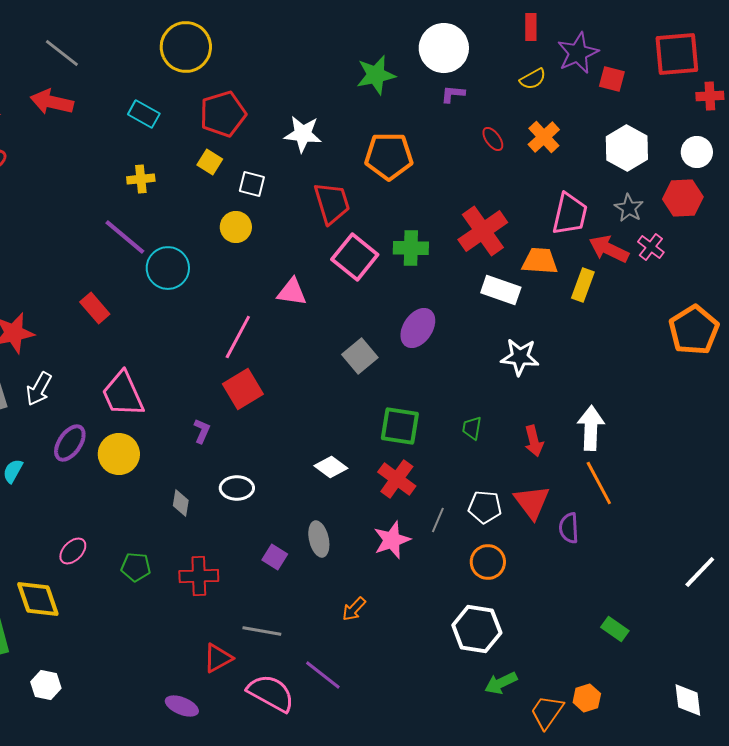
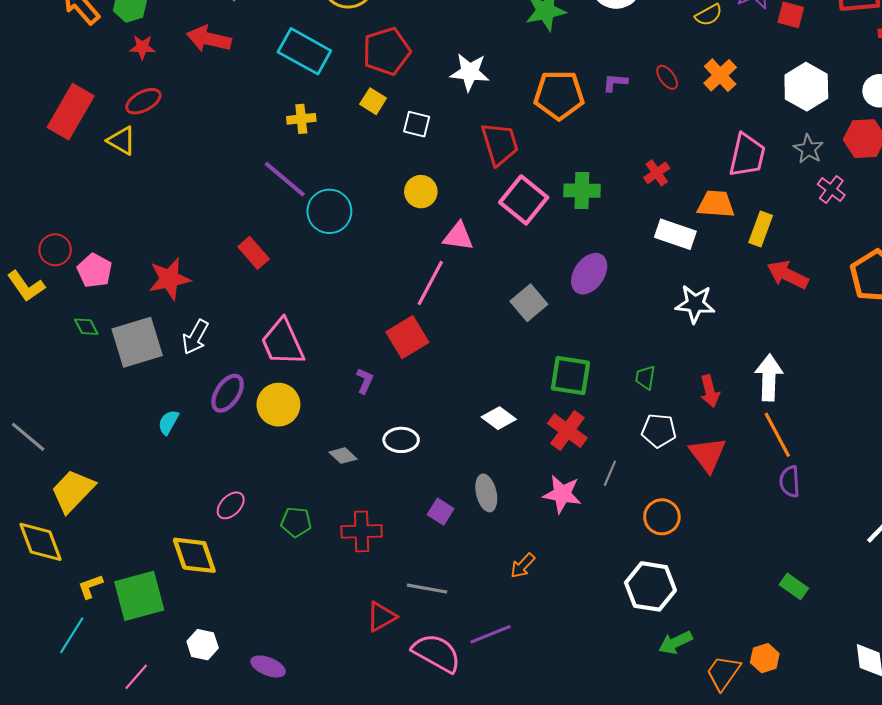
purple L-shape: (453, 94) -> (615, 82), moved
cyan rectangle: (144, 114) -> (304, 51), size x1.6
yellow circle: (236, 227) -> (421, 192), moved
red cross: (483, 231) -> (657, 173), size x0.5
red arrow: (609, 249) -> (788, 275), moved
pink line: (238, 337) -> (430, 283), moved
gray diamond: (181, 503) -> (343, 456), turned -56
white pentagon: (485, 507) -> (659, 431), moved
purple semicircle: (569, 528) -> (790, 482), moved
pink star: (392, 540) -> (562, 494), turned 30
purple line: (323, 675) -> (490, 634), turned -60
purple ellipse: (182, 706) -> (268, 666), moved

